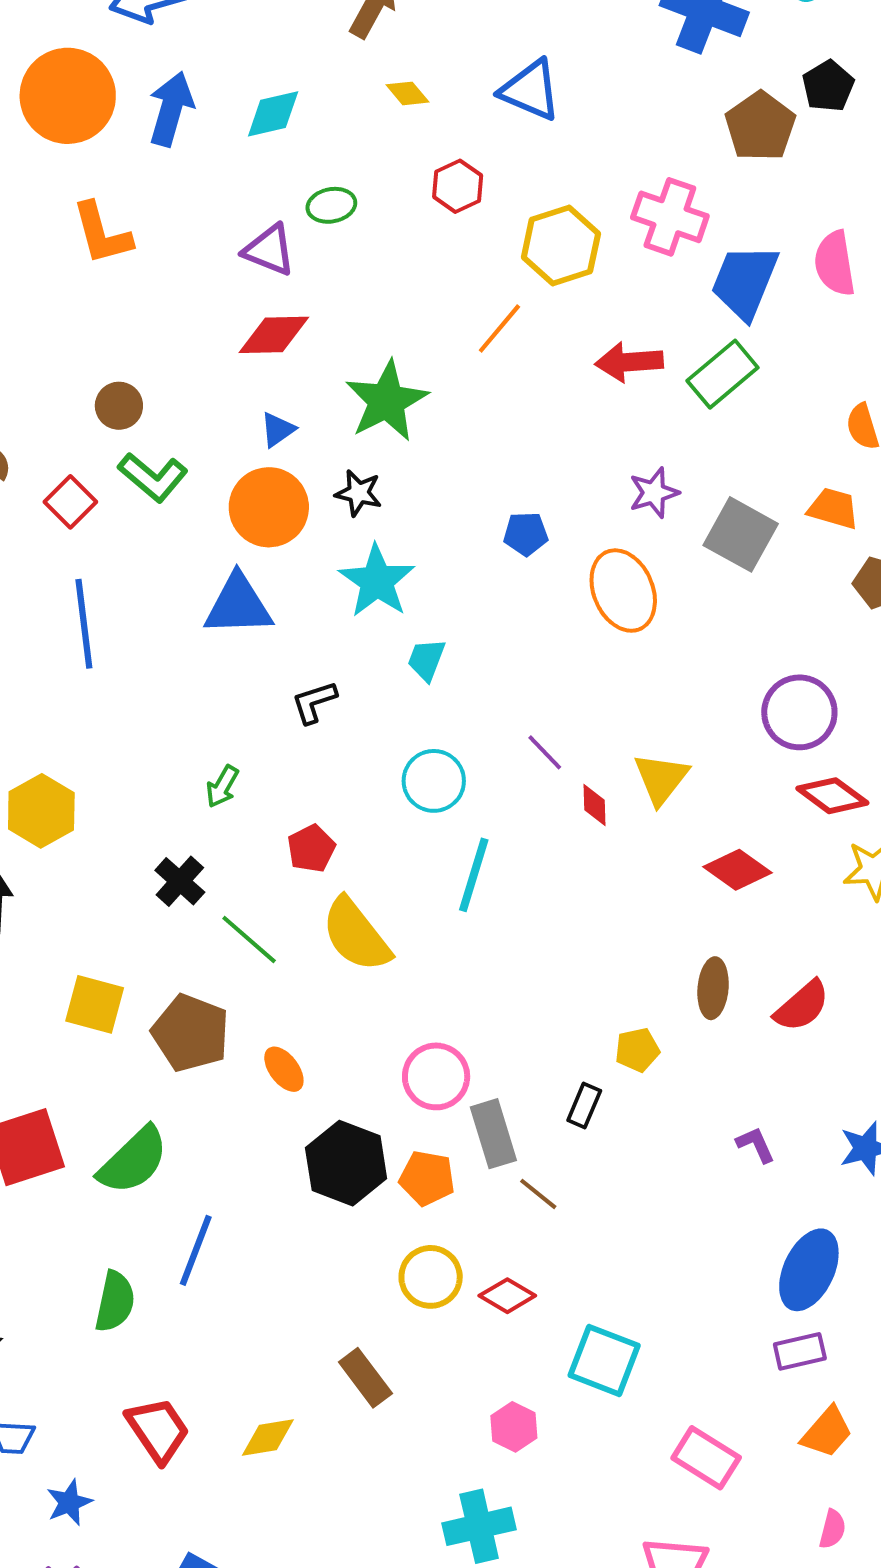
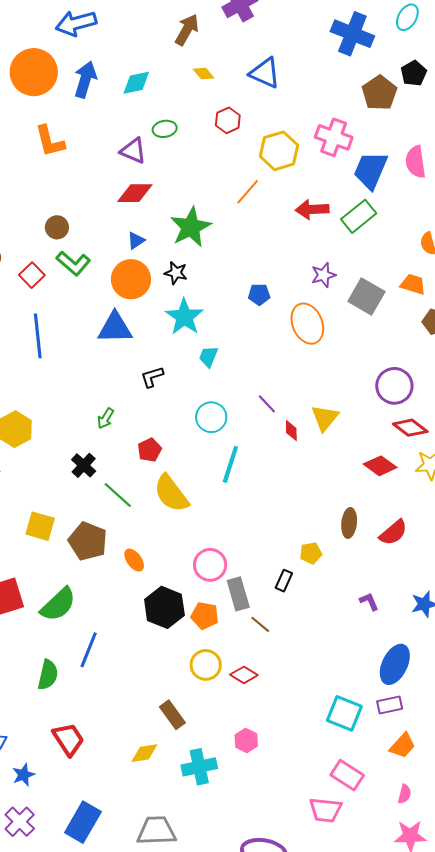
red diamond: (737, 870) -> (380, 466), moved
cyan square: (604, 1360) -> (344, 713), moved
yellow diamond: (268, 1438) -> (144, 753), moved
pink rectangle: (706, 1458) -> (347, 775), moved
cyan cross: (479, 1526) -> (199, 767), moved

